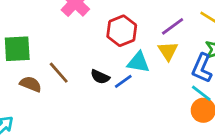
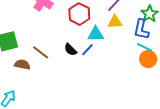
yellow triangle: (168, 51) -> (115, 22), turned -49
black semicircle: (100, 77) -> (70, 50), turned 32

